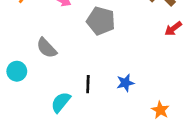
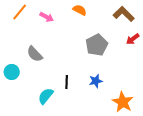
gray pentagon: (101, 21) -> (97, 45), moved, turned 30
orange star: (160, 110) -> (123, 102), size x1.5

